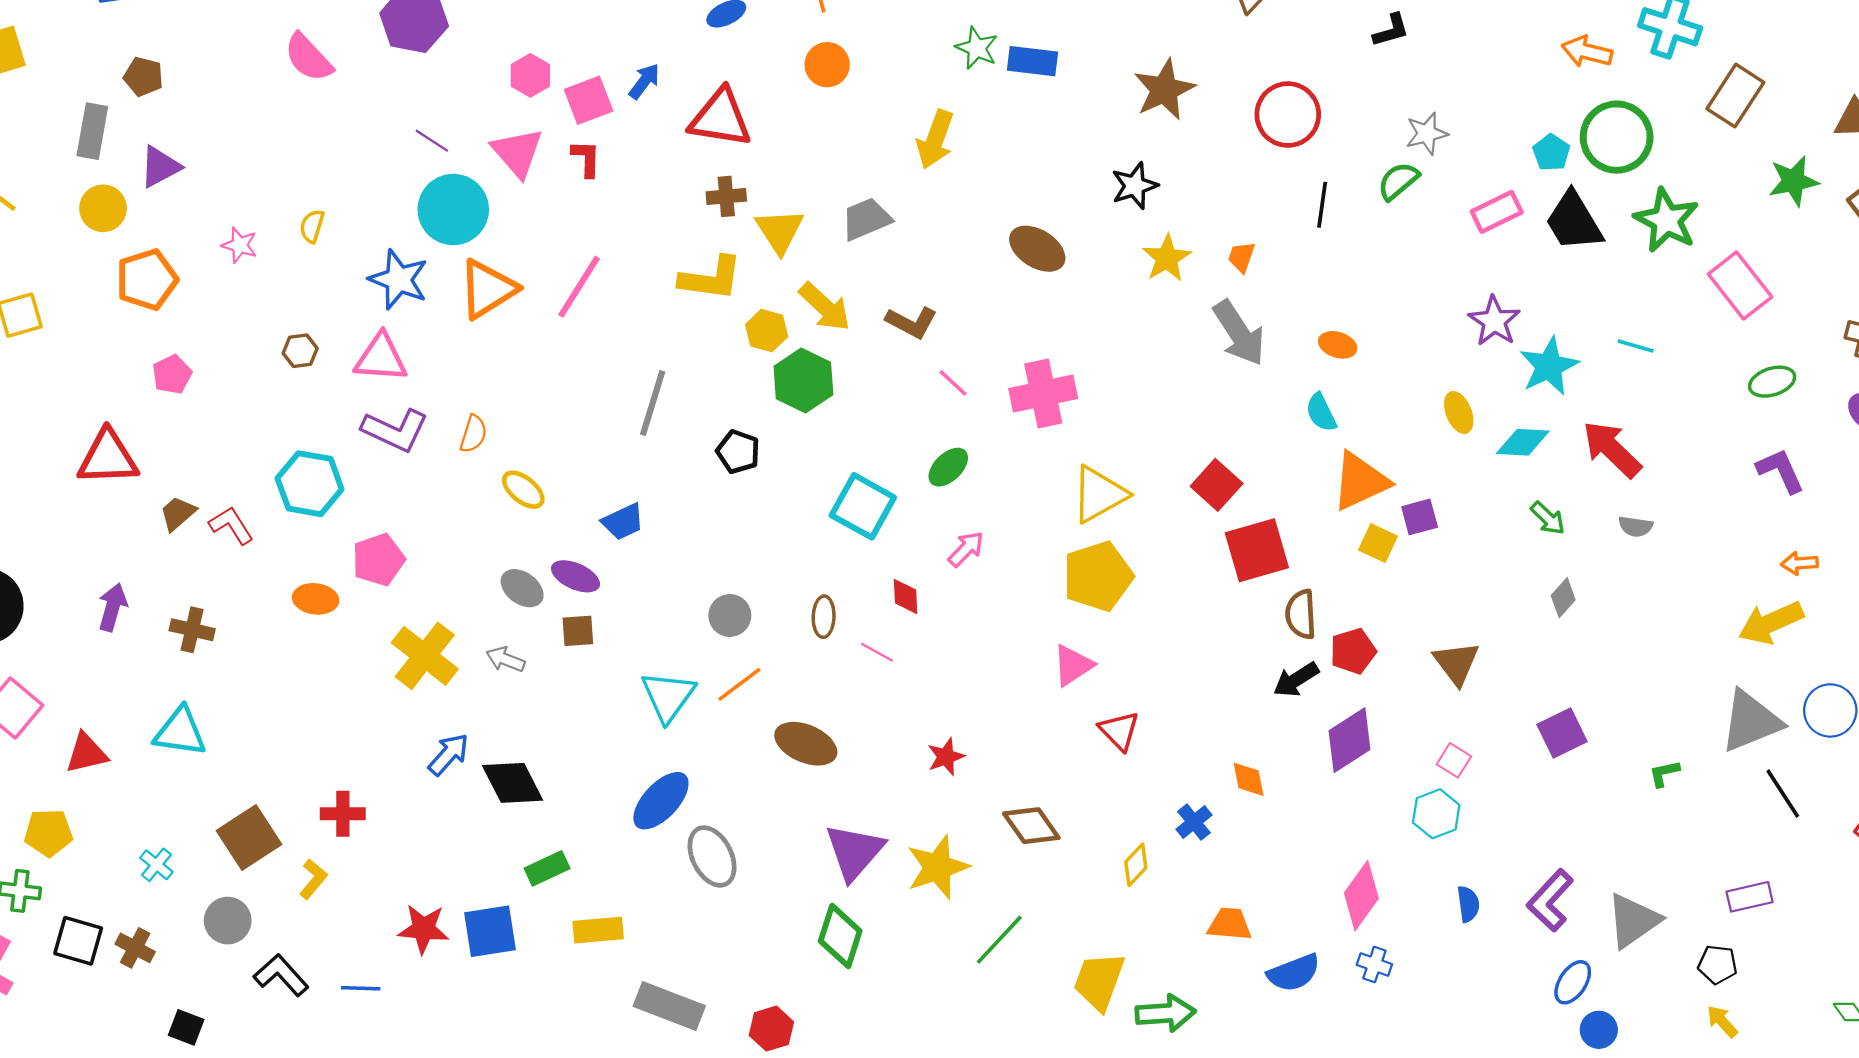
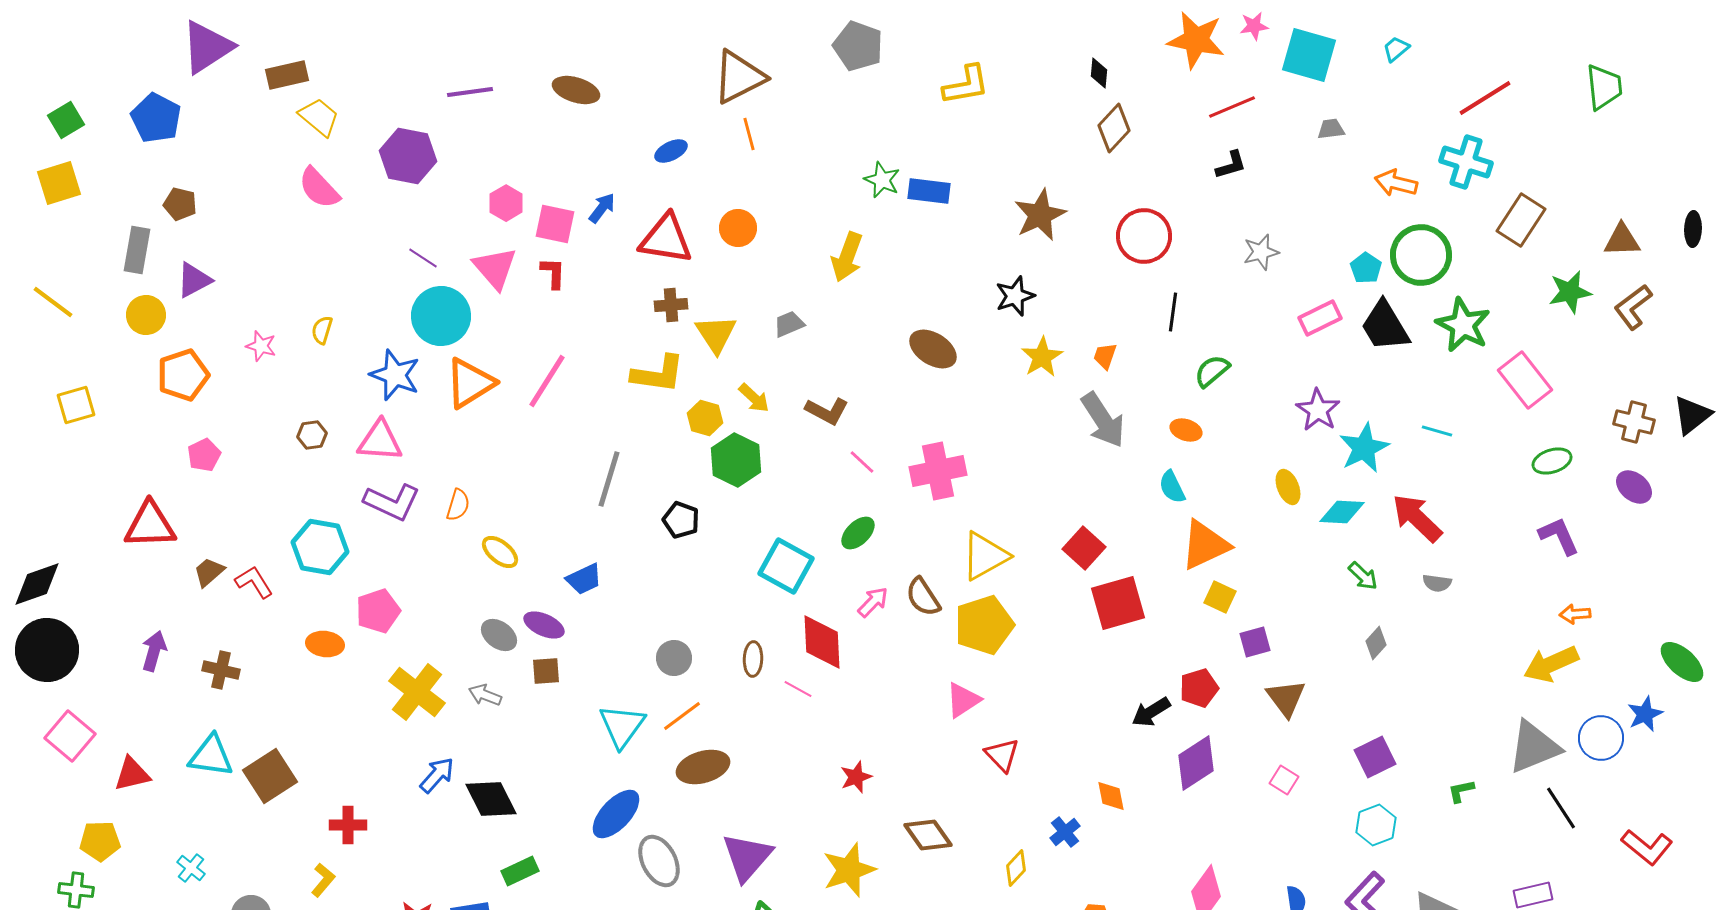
orange circle: (827, 65) -> (738, 228), moved
pink square: (589, 100) -> (555, 224), turned 33
green semicircle: (1398, 181) -> (1212, 371), moved
gray trapezoid: (866, 219) -> (789, 324), size x0.7
yellow arrow: (825, 307) -> (754, 398), size x0.7
purple square: (1420, 517) -> (1255, 642), moved
red diamond: (906, 596) -> (822, 642), size x1.8
brown semicircle: (1301, 614) -> (923, 597), moved, turned -30
brown ellipse: (806, 744) -> (703, 767), moved, turned -39
cyan hexagon: (1436, 814) -> (1376, 825), moved
brown square: (249, 837) -> (270, 776), moved
purple triangle: (854, 852) -> (747, 857), moved

